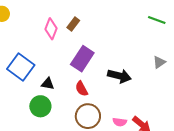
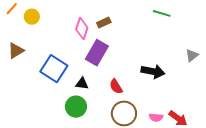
green line: (157, 20) -> (162, 13), moved
brown rectangle: (73, 24) -> (104, 23), turned 32
purple rectangle: (82, 59) -> (97, 53), moved

